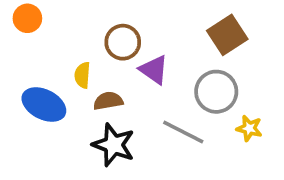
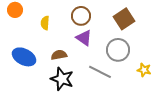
brown circle: (123, 42) -> (81, 16), moved
yellow semicircle: (82, 75) -> (45, 23), moved
yellow star: (249, 128) -> (144, 70), moved

